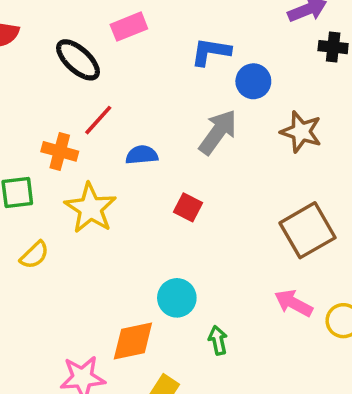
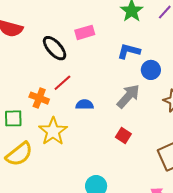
red square: (188, 207) -> (123, 136), moved
yellow semicircle: (34, 255) -> (19, 154), size x1.6

